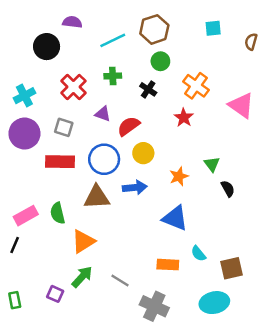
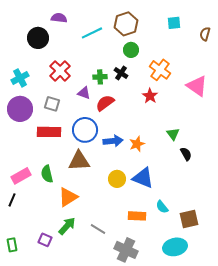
green cross: (113, 76) -> (100, 77), moved
yellow circle: (143, 153) -> (117, 179), moved
orange star: (179, 176) -> (137, 144), moved
blue arrow: (135, 187) -> (113, 141), moved

